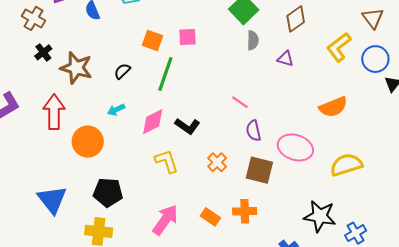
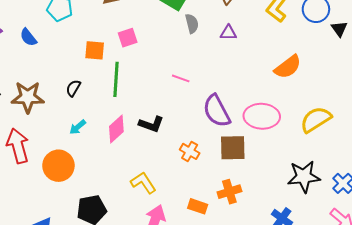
pink line: (240, 102) -> (181, 78), moved
purple semicircle: (254, 131) -> (217, 111), size x1.6
yellow L-shape: (167, 161) -> (143, 183), moved

